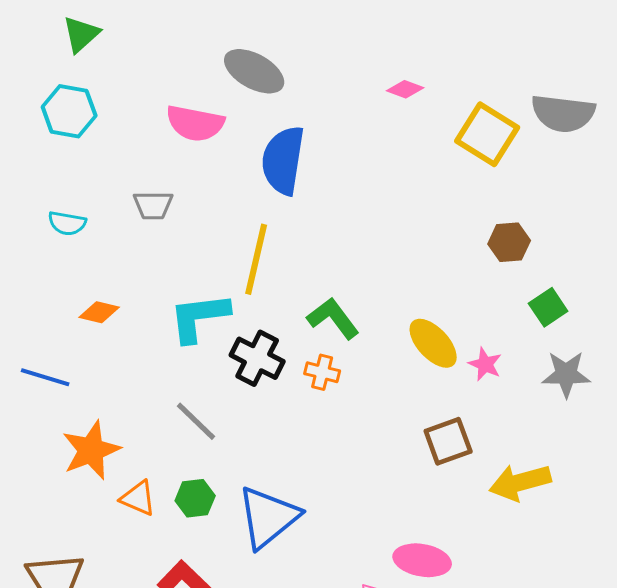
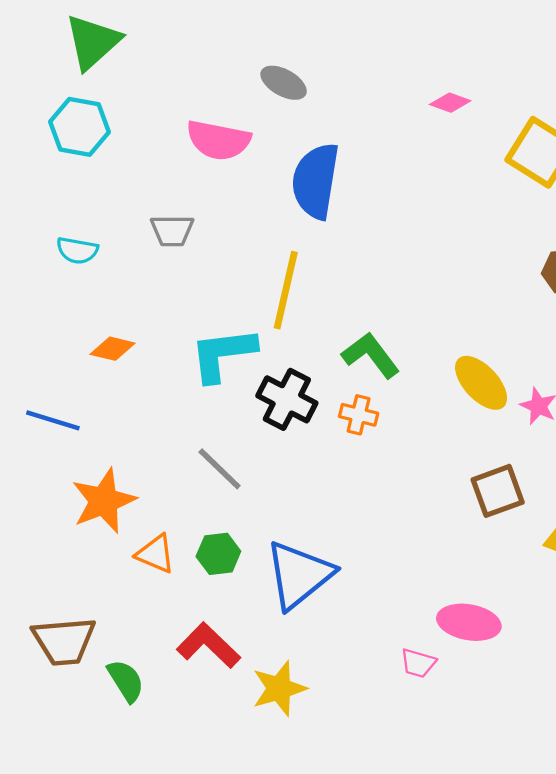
green triangle: (81, 34) -> (93, 42), size x1.4
gray ellipse: (254, 71) -> (284, 83), size x0.7

